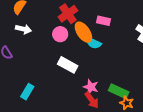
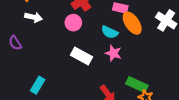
orange ellipse: (83, 32) -> (132, 23), moved
pink star: (91, 87) -> (113, 53), moved

